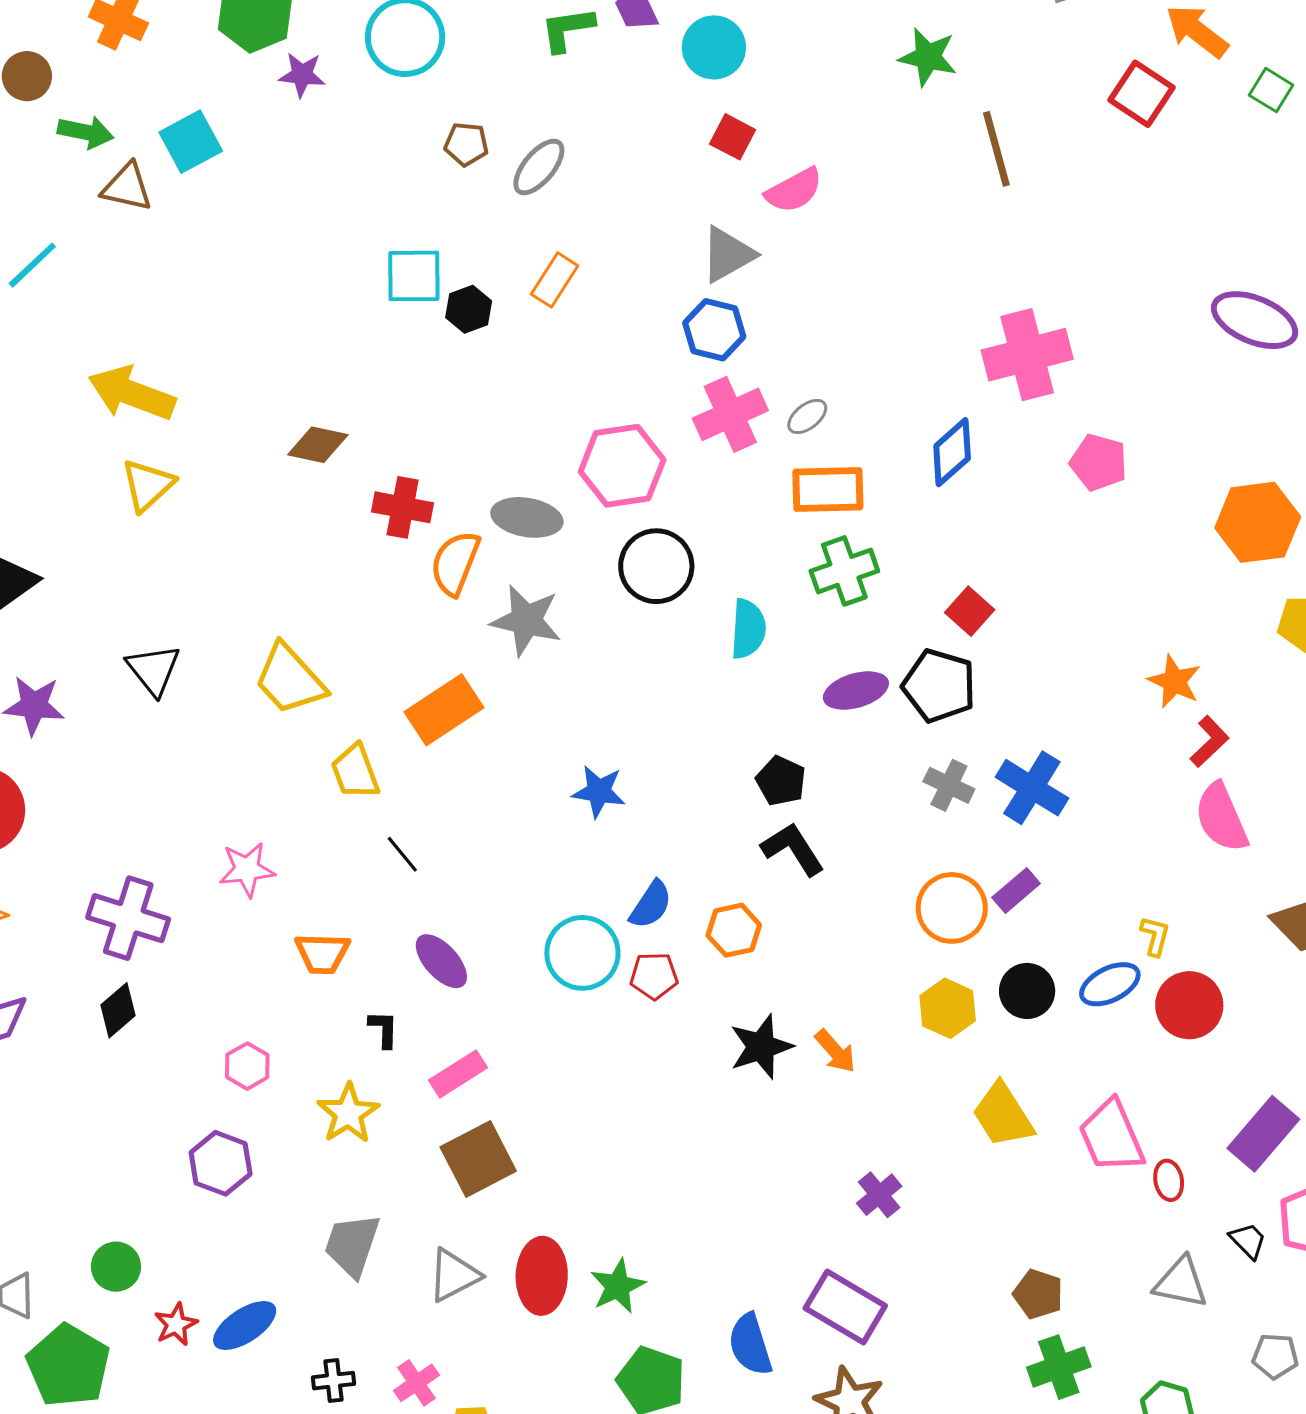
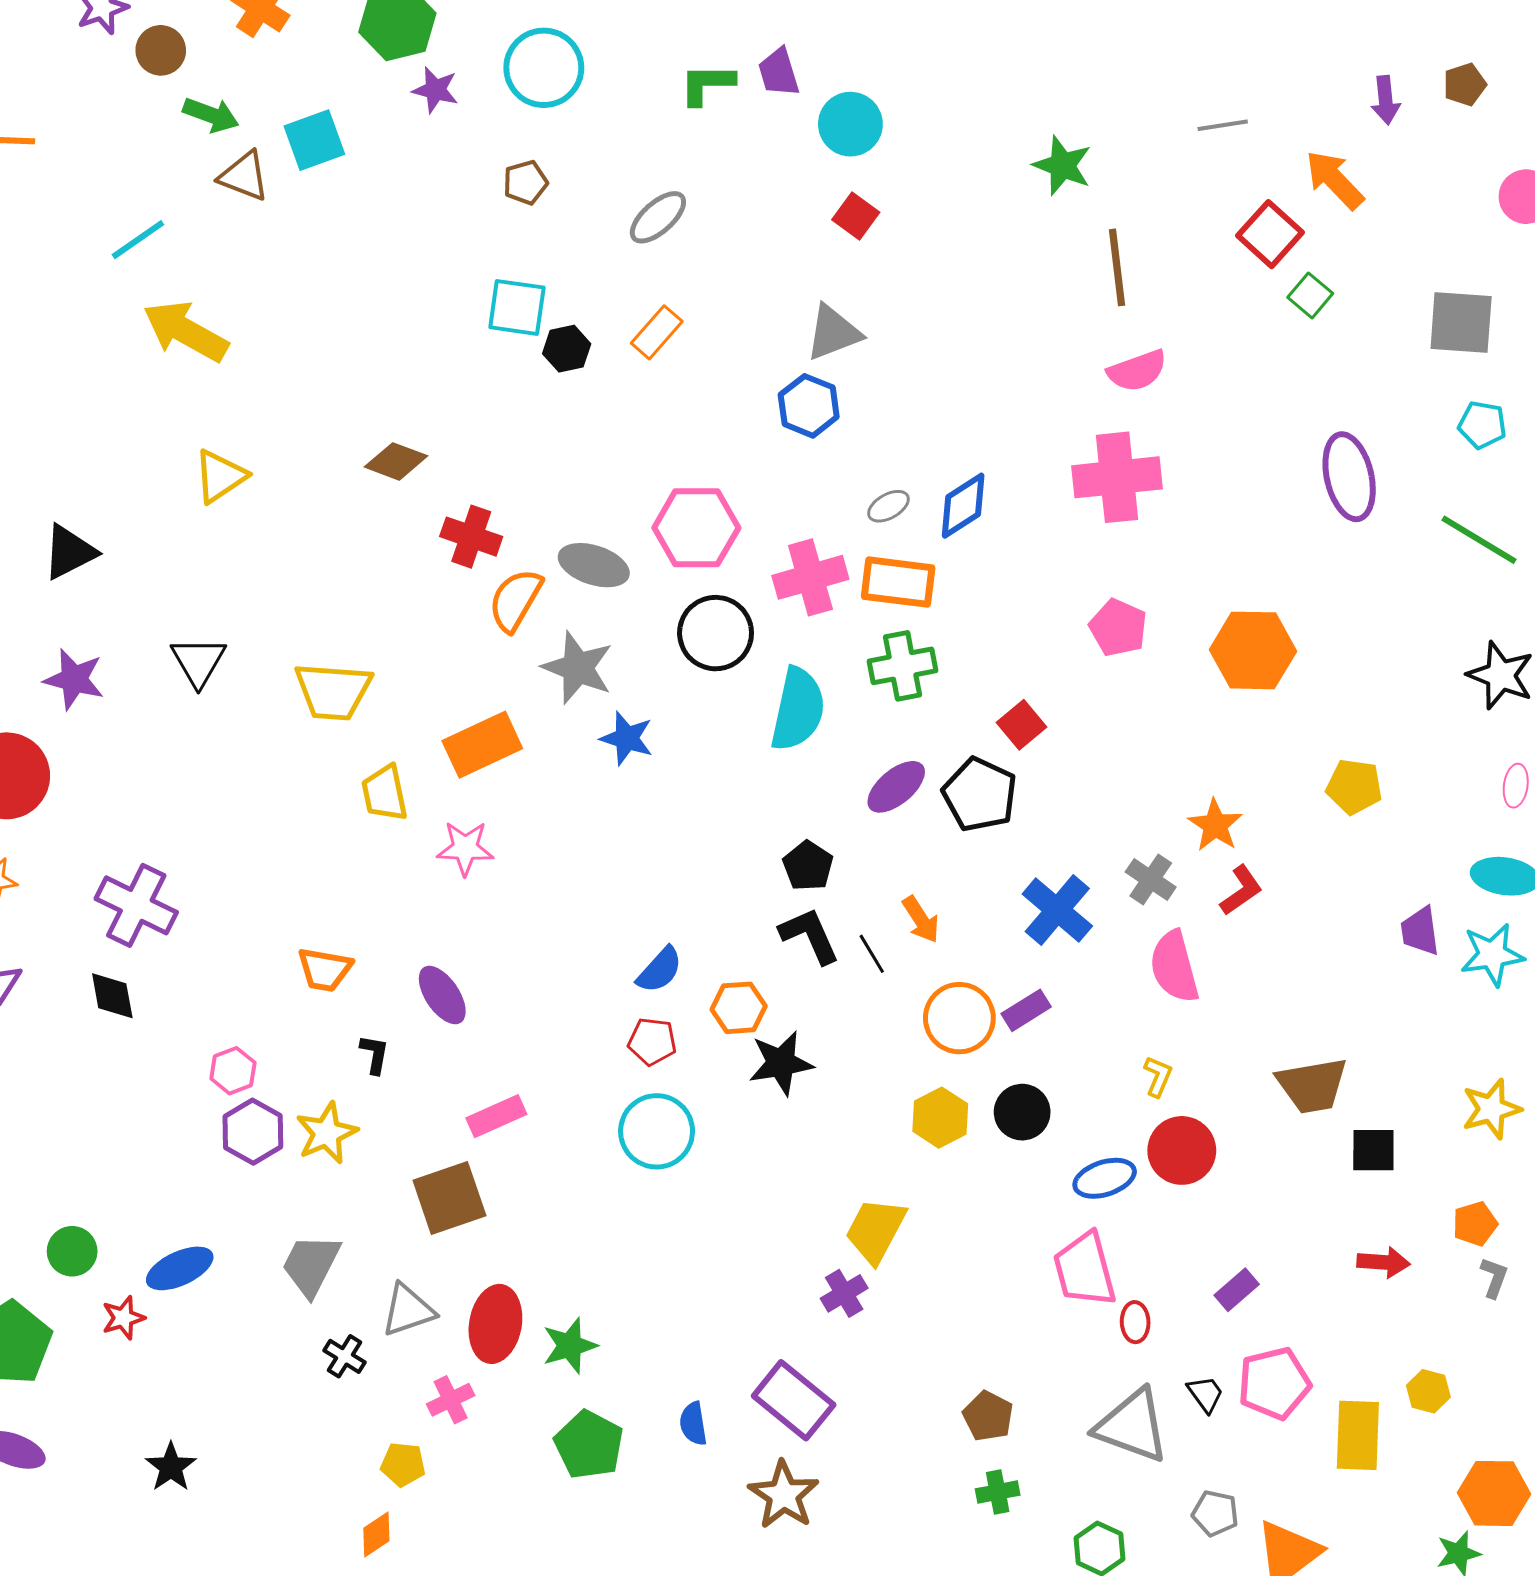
green square: (1271, 90) -> (1310, 295), moved
brown pentagon: (466, 144) -> (525, 182), moved, turned -30
pink semicircle: (794, 190) -> (1137, 371), moved
purple ellipse: (1255, 320) -> (1349, 477), turned 46
yellow arrow: (132, 393) -> (186, 331), moved
pink cross: (730, 414) -> (810, 577), moved
blue diamond: (952, 452) -> (963, 506), moved
pink pentagon: (1099, 462) -> (1118, 628), moved
orange hexagon: (1258, 522) -> (1253, 650), moved
cyan semicircle: (748, 629) -> (798, 709), size x1.4
yellow trapezoid: (290, 679) -> (333, 691), turned -52
purple ellipse: (856, 691) -> (896, 787), turned -32
gray cross: (949, 785) -> (1151, 879), moved
blue star: (599, 791) -> (627, 738), moved
pink semicircle: (1221, 817) -> (1174, 967), moved
black line: (402, 854) -> (872, 954), moved
pink star: (247, 869) -> (465, 848), moved
cyan circle: (582, 953) -> (657, 1131), moved
blue ellipse: (1110, 984) -> (1105, 1178), moved
black diamond: (118, 1010) -> (112, 996), turned -68
black star: (761, 1047) -> (781, 1063), moved
orange arrow: (835, 1051) -> (921, 919), moved
pink rectangle: (458, 1074) -> (496, 1116), moved
yellow trapezoid: (1003, 1115) -> (876, 1230), moved, turned 52
purple rectangle: (1263, 1134) -> (1237, 1290), size x0.6
purple hexagon: (221, 1163) -> (253, 1132), moved
gray triangle: (1181, 1283) -> (1132, 1426), size x1.4
blue ellipse: (245, 1326) -> (180, 1268), moved
blue semicircle: (750, 1345) -> (693, 1424), size x0.7
green cross: (1059, 1367) -> (998, 1492), size x0.7
black cross: (333, 1381) -> (344, 1356), moved, turned 30
pink cross: (416, 1383) -> (451, 1400), moved

